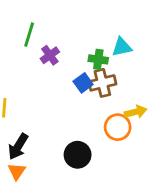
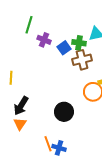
purple cross: (50, 55) -> (44, 40), turned -32
blue square: (83, 83) -> (64, 48), moved

